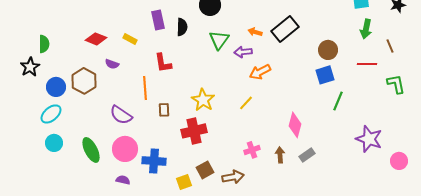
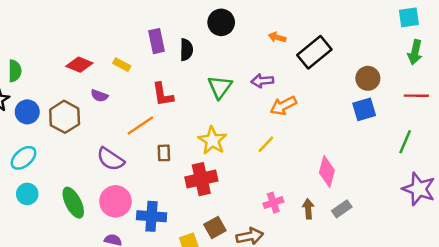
orange arrow: (255, 32) -> (277, 37), moved
green triangle: (219, 40) -> (220, 87), moved
blue circle: (56, 87) -> (27, 112), moved
orange line: (145, 88) -> (140, 126), turned 60
green line: (338, 101) -> (405, 142), moved

